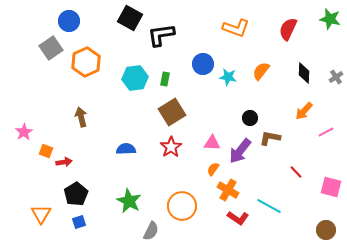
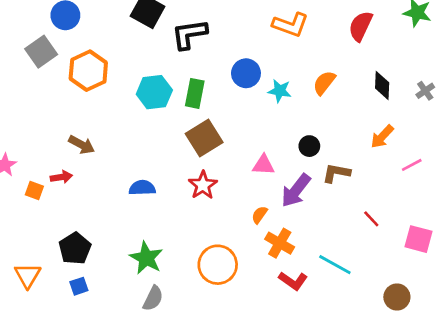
green rectangle: (165, 79) -> (195, 93), size x1.5
brown arrow: (81, 117) -> (82, 145), turned 132
pink triangle: (212, 143) -> (264, 165), moved
red arrow: (64, 162) -> (61, 177), moved
brown circle: (326, 230) -> (397, 297), moved
gray semicircle: (151, 231) -> (153, 298), moved

